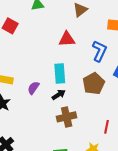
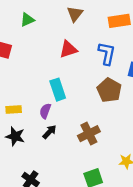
cyan rectangle: (60, 74) -> (58, 90), moved
black arrow: (59, 95) -> (49, 132), moved

